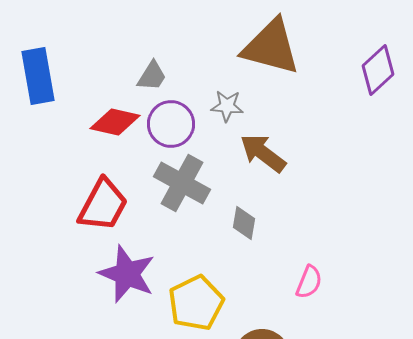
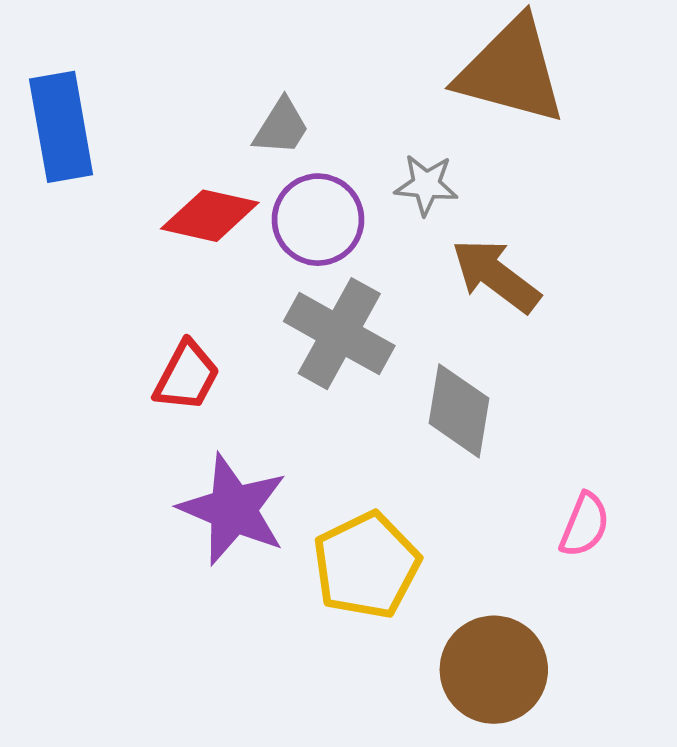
red trapezoid: (103, 205) -> (187, 376), size x0.7
gray diamond: (244, 223) -> (459, 411), size x1.4

